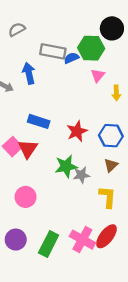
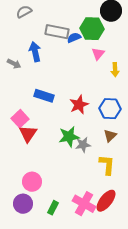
red triangle: (28, 149) -> (28, 134), moved
pink circle: (26, 197) -> (32, 182), moved
green rectangle: (49, 244) -> (53, 208), size x0.6

